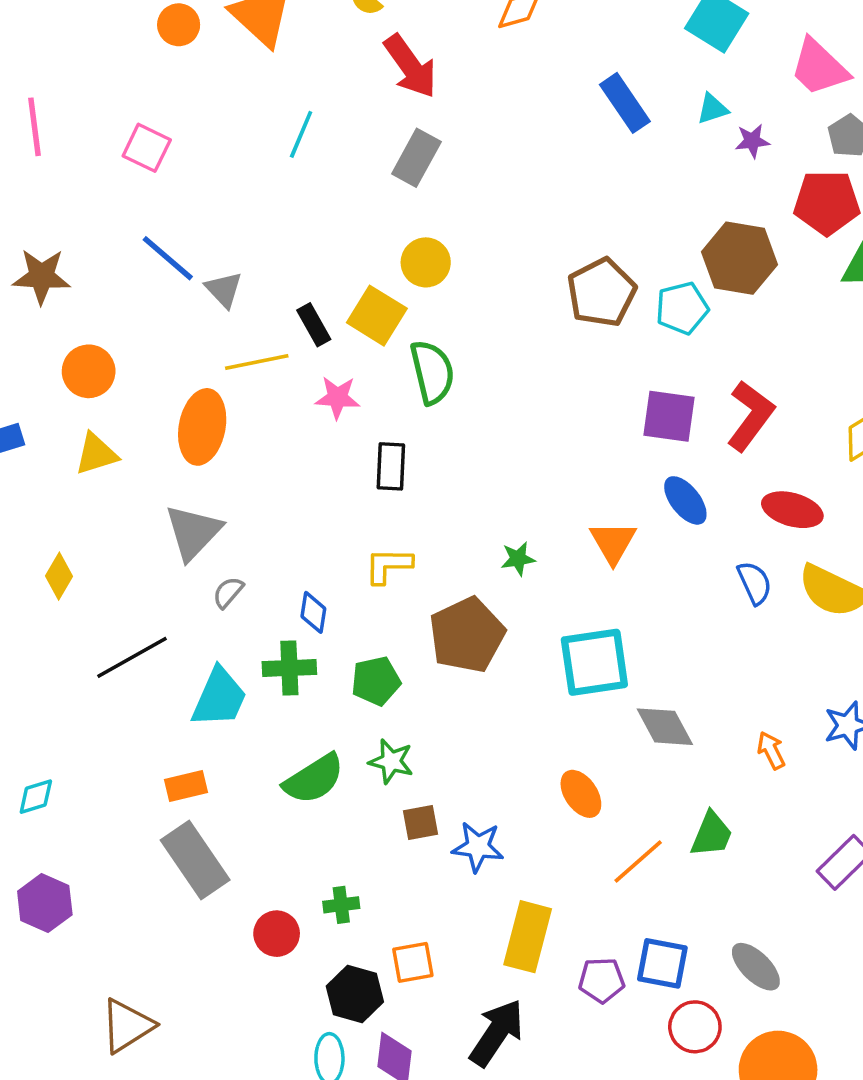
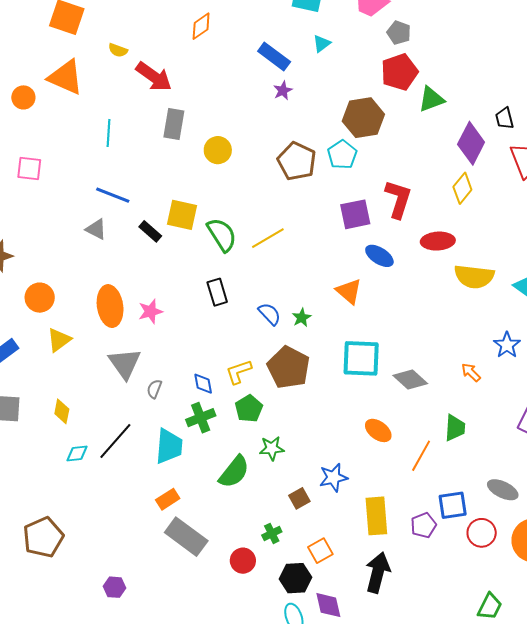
purple star: (752, 141) -> (283, 91), moved
blue line: (168, 258) -> (113, 195), moved
yellow circle: (426, 262) -> (218, 150), moved
yellow line: (257, 362) -> (268, 238), moved
pink star: (337, 398) -> (150, 311), moved
yellow L-shape: (388, 565) -> (239, 372), moved
blue semicircle: (755, 583) -> (270, 314), moved
cyan square: (594, 662) -> (361, 358), turned 30
cyan diamond: (36, 797) -> (77, 454), moved, turned 30
brown square: (420, 822) -> (299, 498), moved
purple hexagon: (45, 903) -> (114, 587), size x0.7

